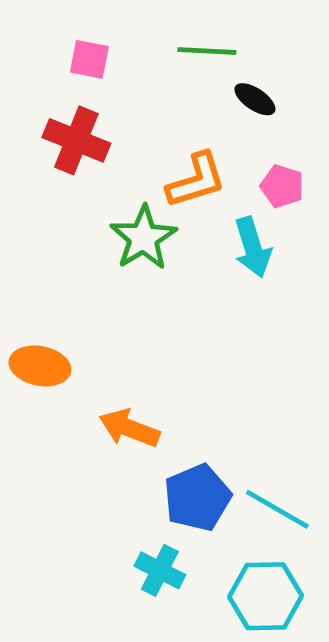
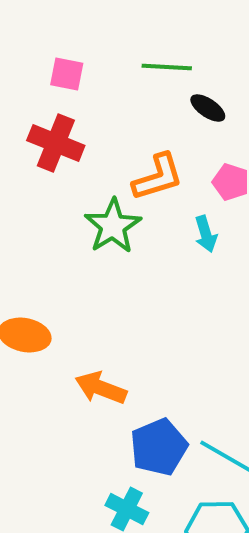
cyan arrow: (253, 247) -> (206, 234), size x0.7

